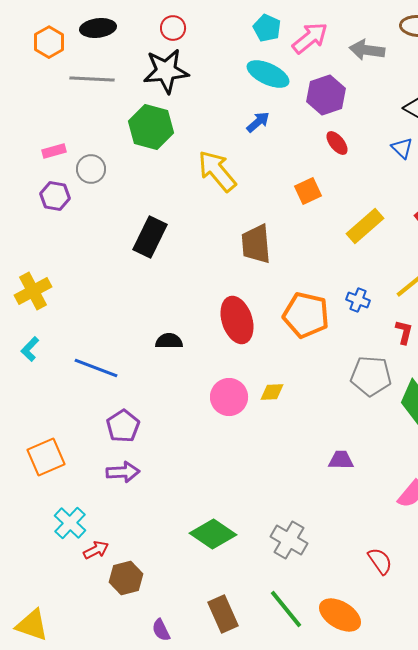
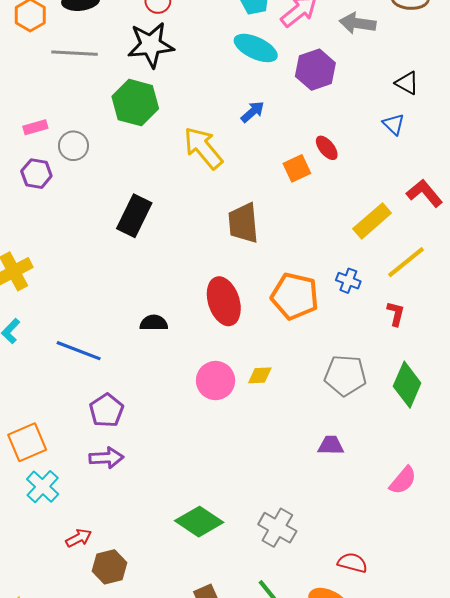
blue arrow: (258, 122) -> (253, 112), moved
red ellipse: (337, 143) -> (327, 148), moved
yellow rectangle: (365, 226) -> (372, 221), moved
gray pentagon: (371, 376) -> (345, 375), moved
cyan cross: (70, 523) -> (43, 487), moved
red semicircle: (380, 561) -> (352, 563), moved, turned -40

